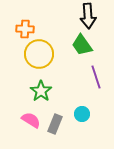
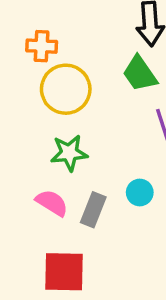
green star: (41, 91) -> (69, 153), turned 30

